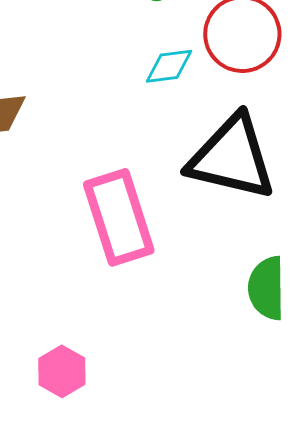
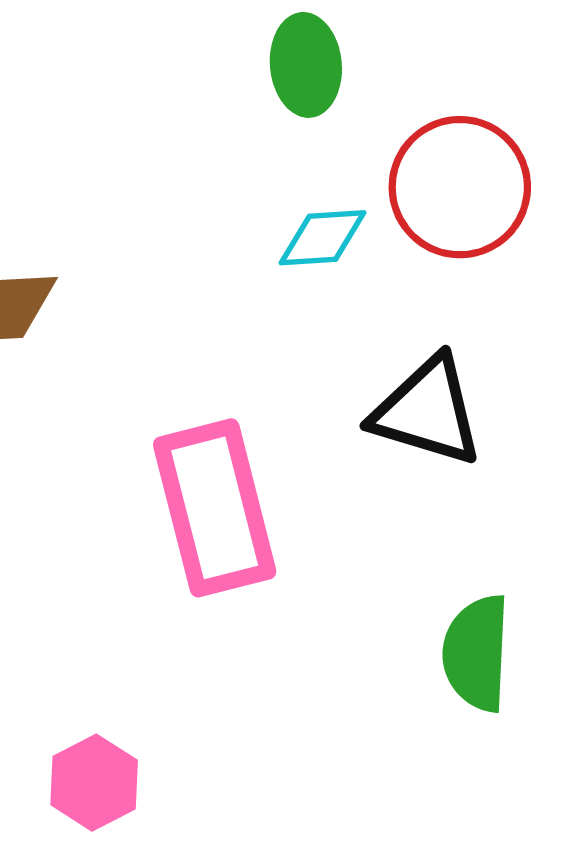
black triangle: (232, 158) -> (427, 411), size x0.7

